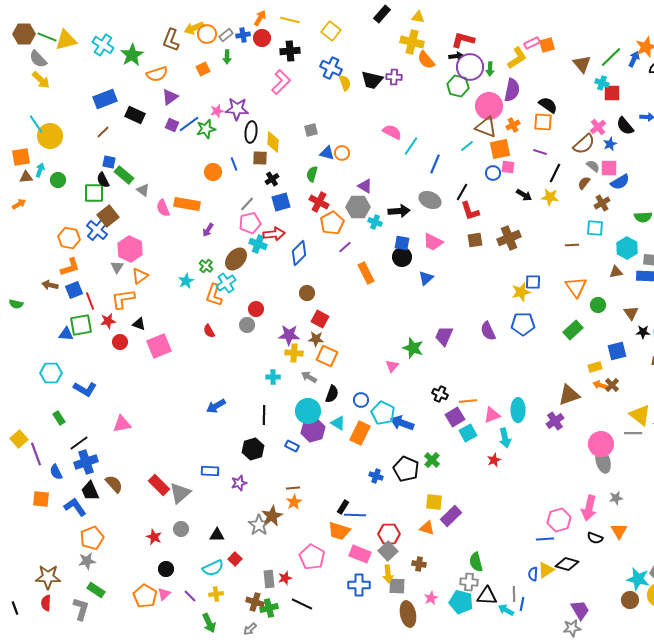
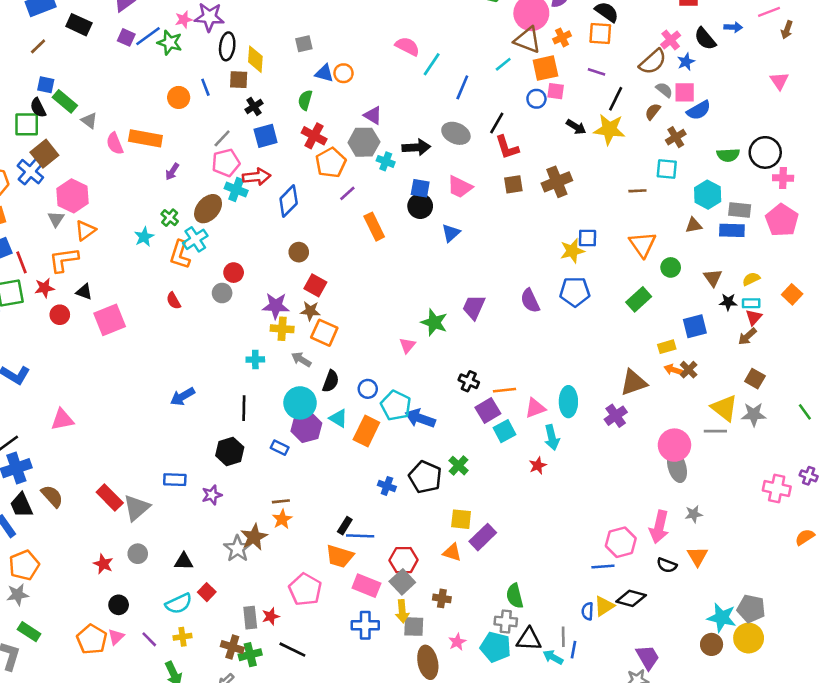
green star: (206, 129) -> (170, 43), turned 30
yellow star: (550, 197) -> (609, 129), size x1.4

